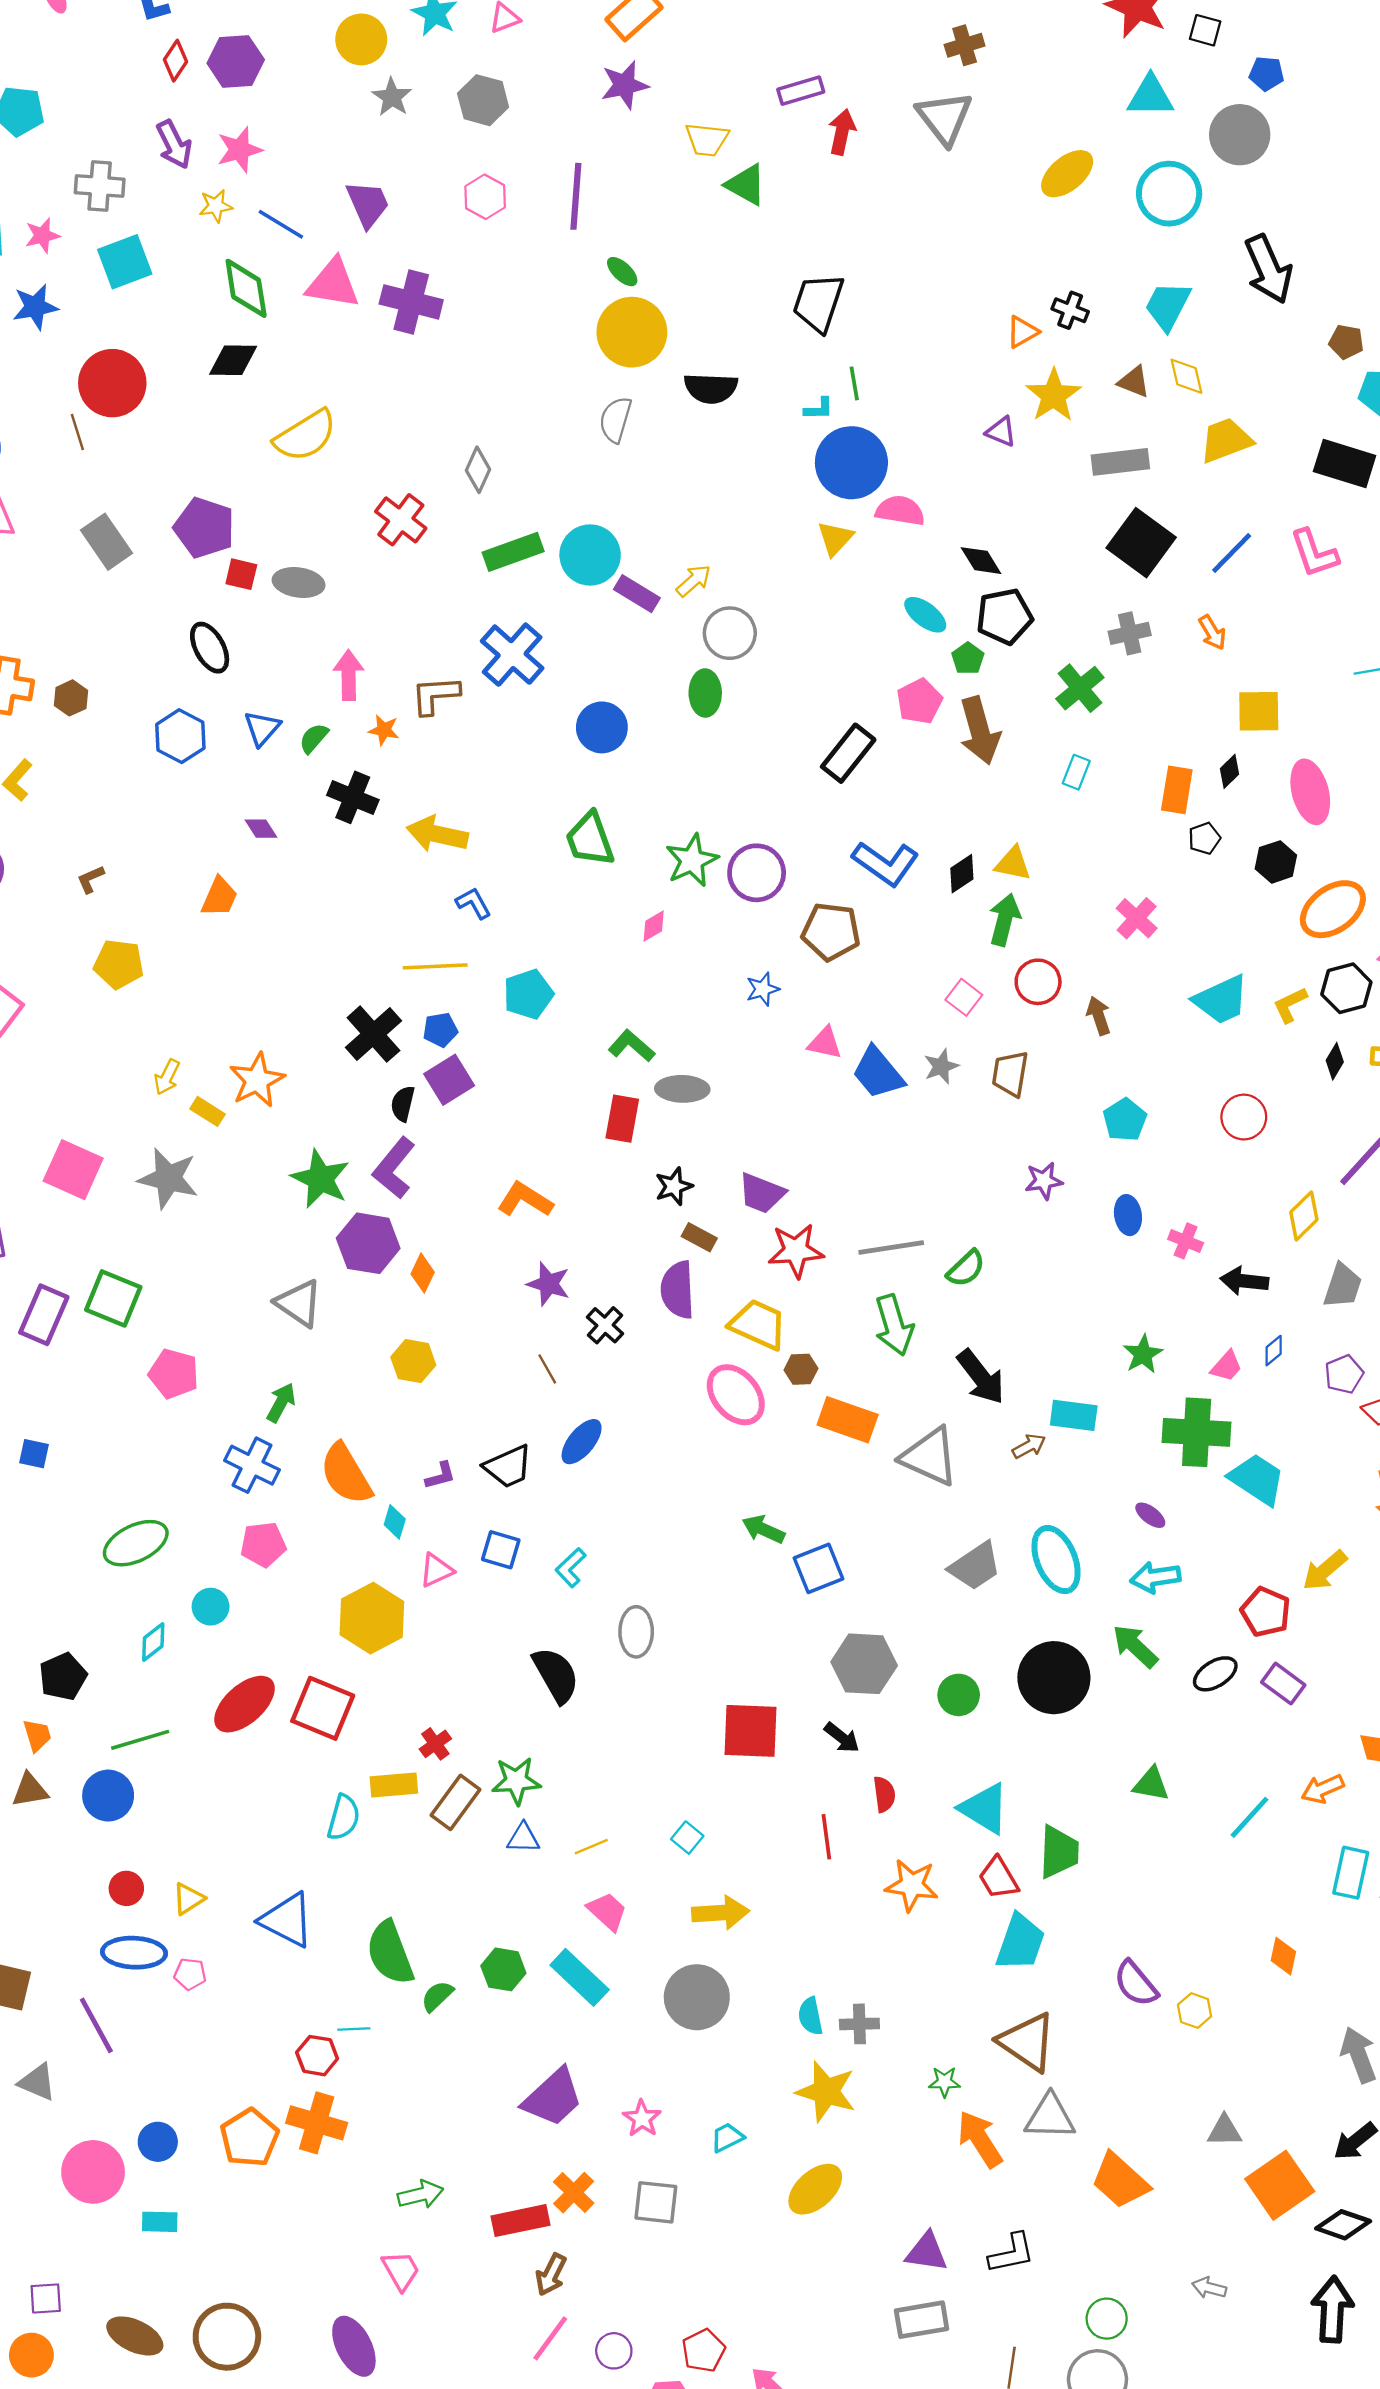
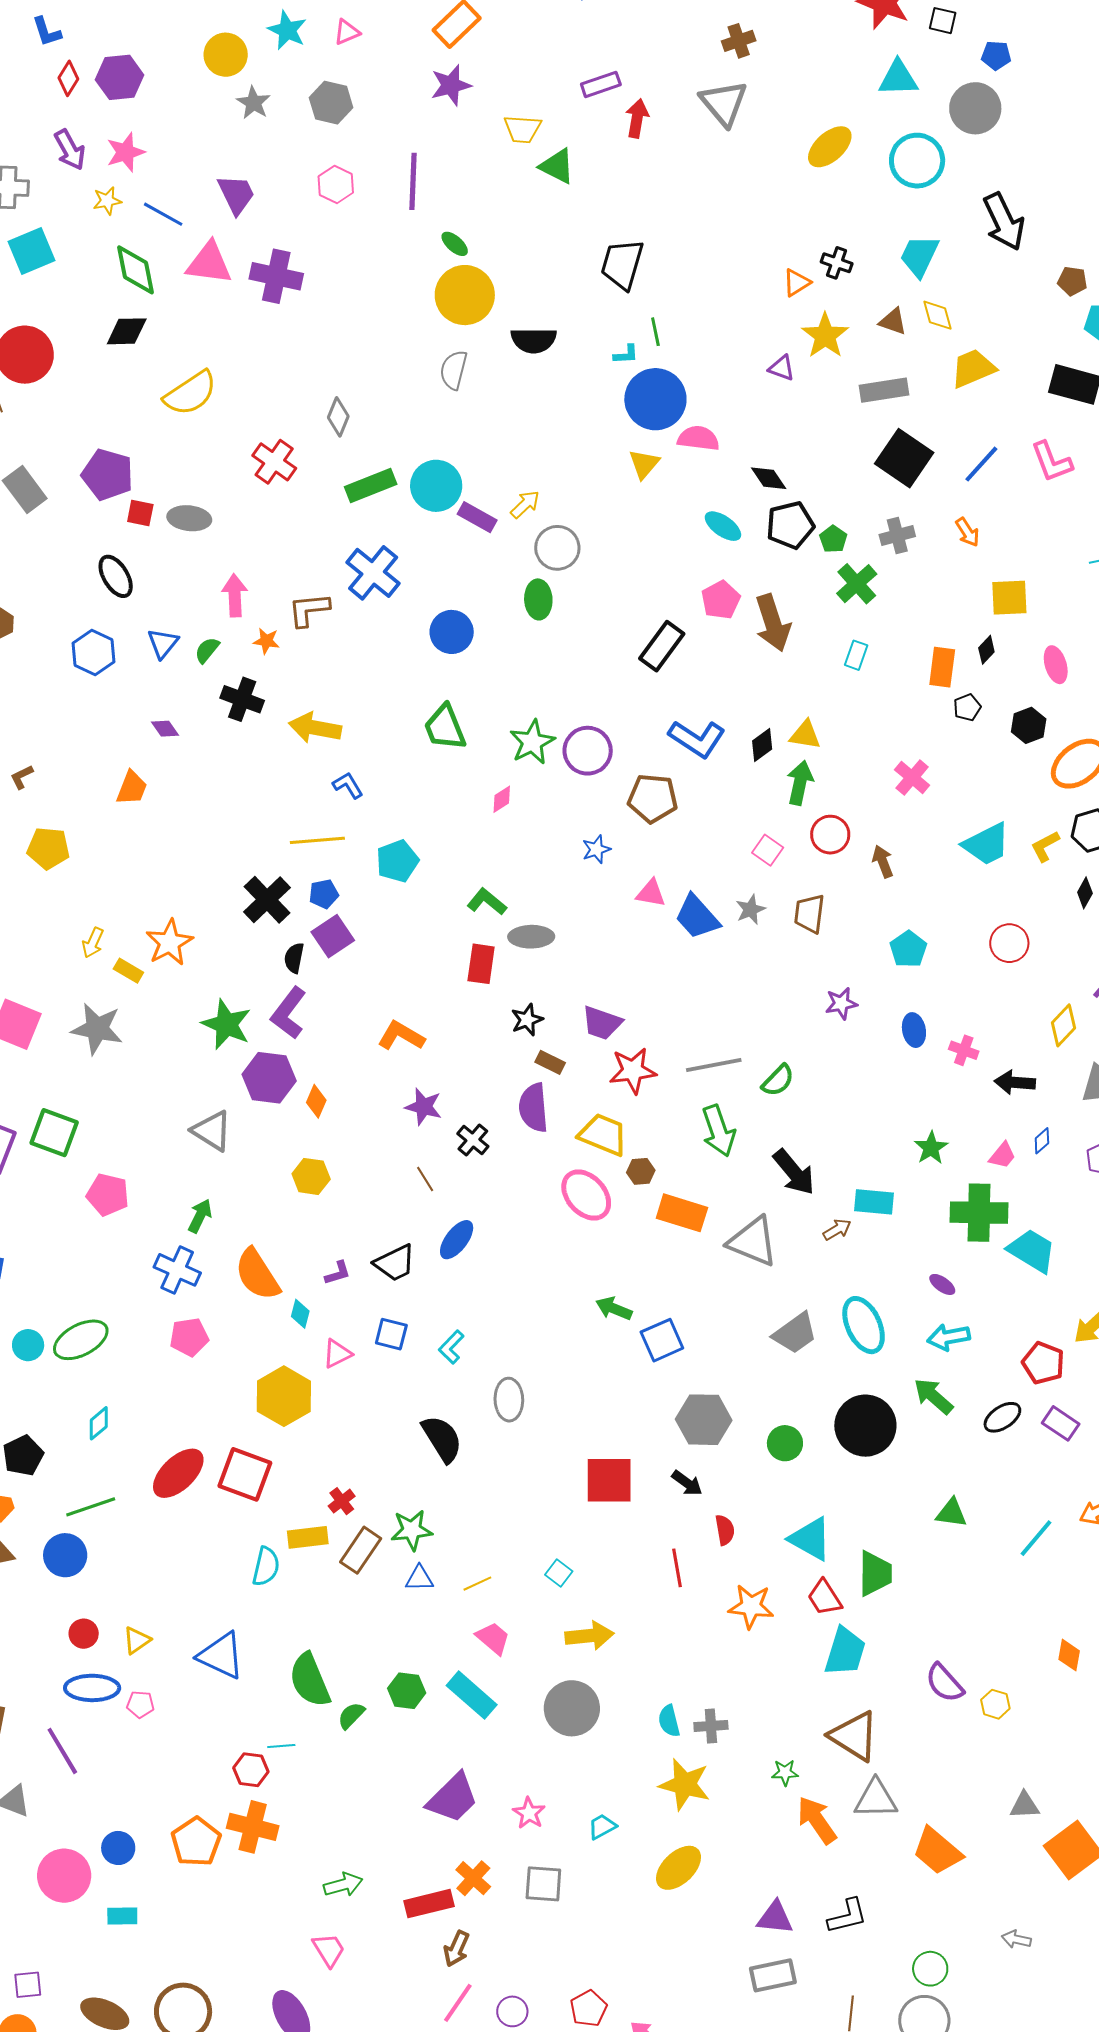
green pentagon: (968, 658) -> (833, 539), moved
pink ellipse: (1310, 792) -> (1056, 665), size x0.7
cyan circle: (211, 1607) -> (28, 1345), moved

